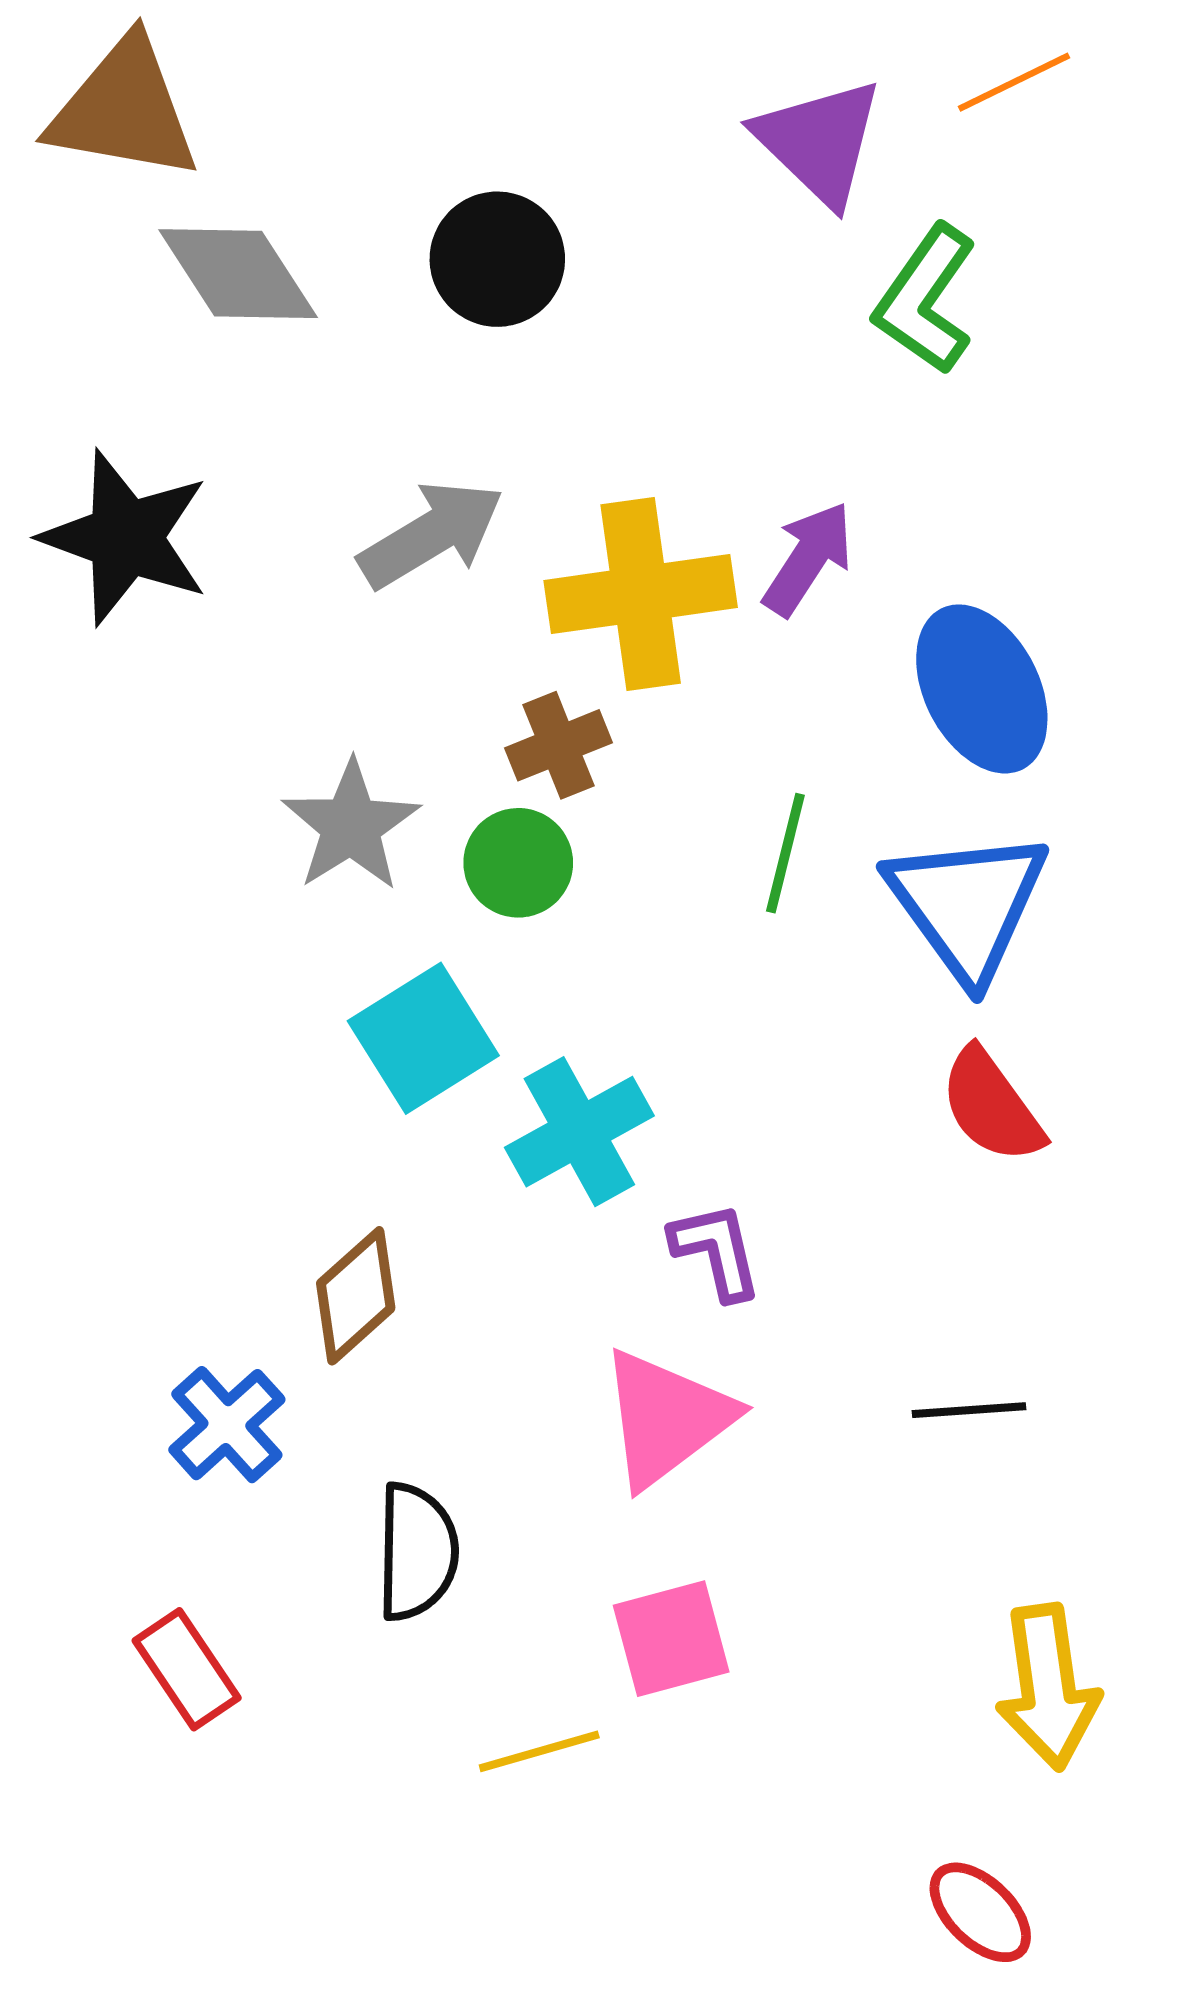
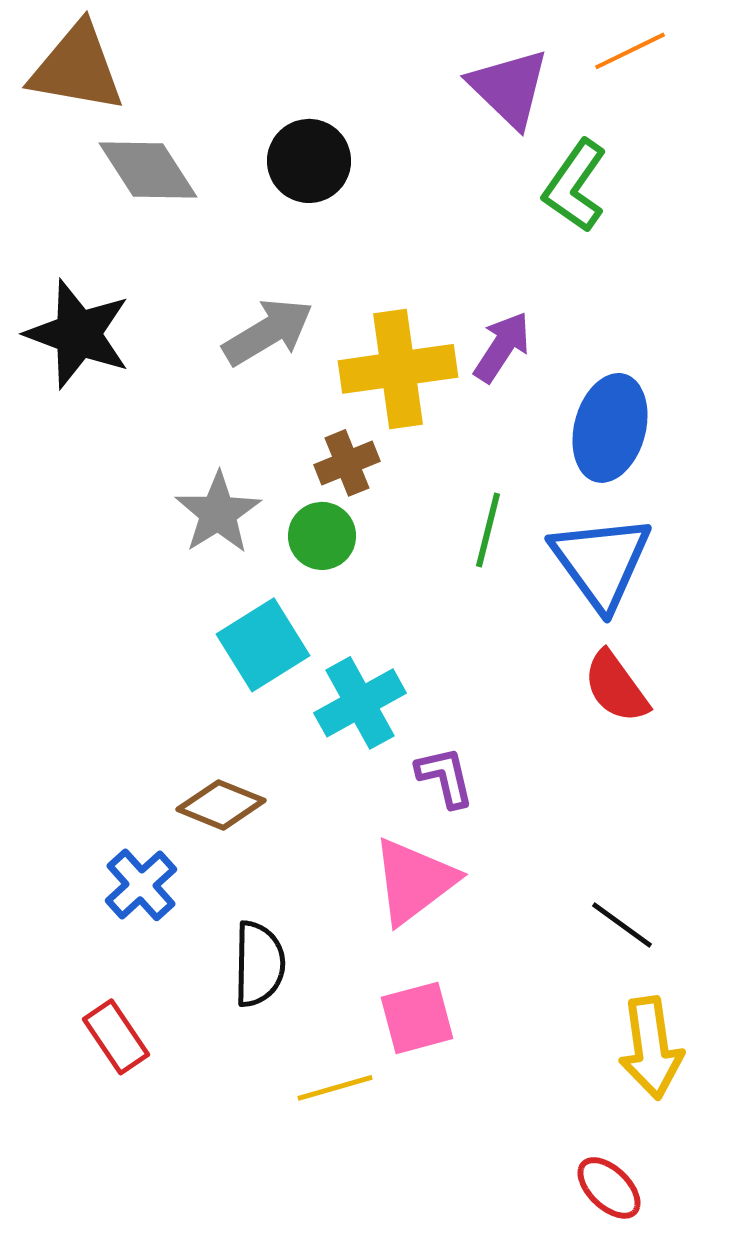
blue ellipse: (982, 689) -> (610, 428), turned 42
brown diamond: (356, 1296) -> (221, 805), turned 64
black line: (969, 1410) -> (622, 925), moved, turned 40

